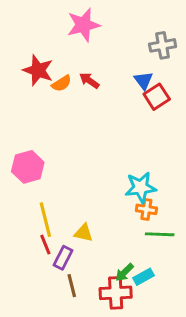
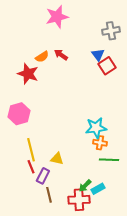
red star: (38, 70) -> (28, 74), moved

